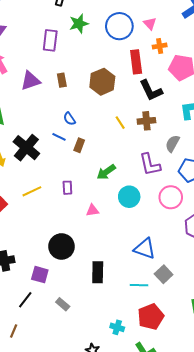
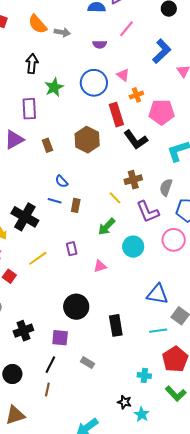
purple triangle: (30, 81) -> (14, 140), moved
brown cross: (146, 121) -> (133, 180), moved
yellow line: (120, 123) -> (115, 198), moved
brown line: (14, 331) -> (47, 389), moved

